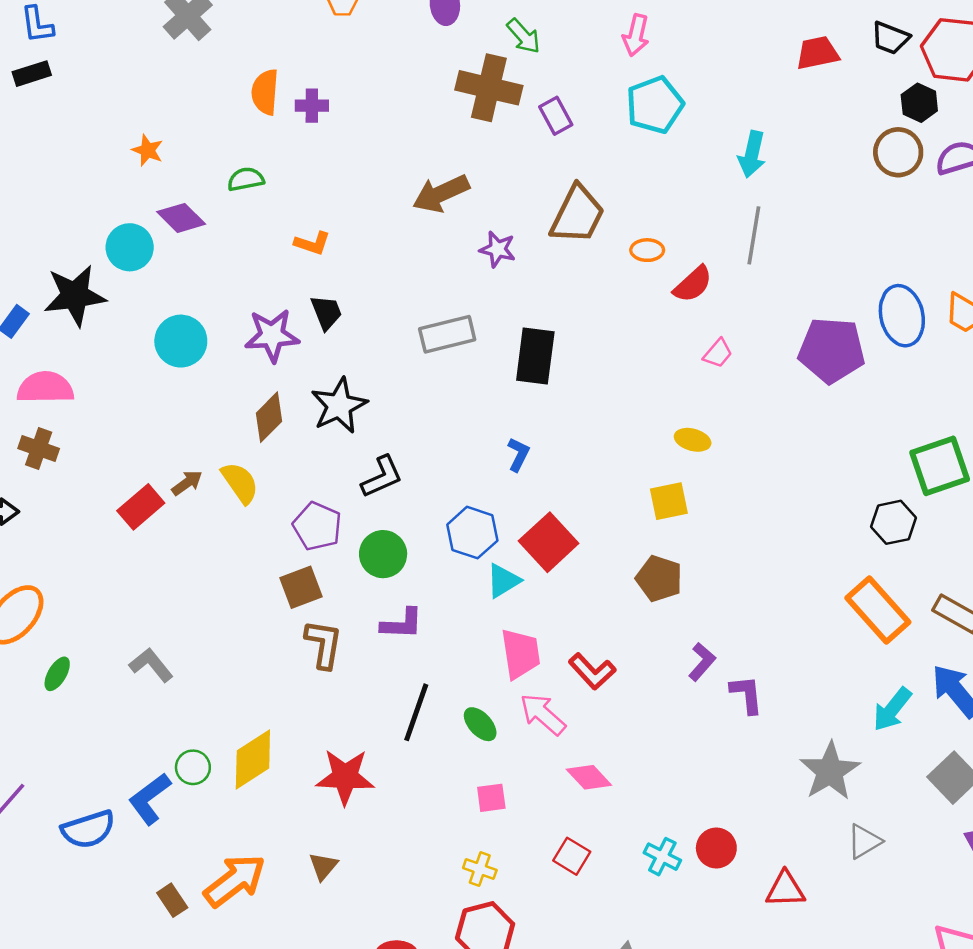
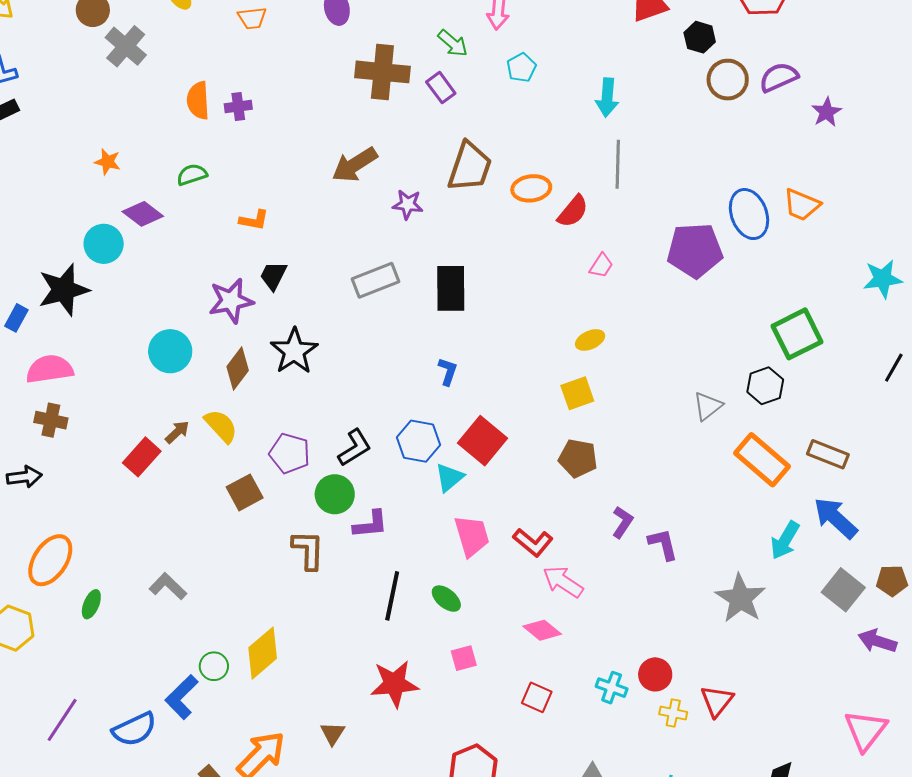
green arrow: (524, 36) -> (453, 43), moved
black hexagon: (919, 103) -> (700, 37), moved
cyan pentagon: (655, 105) -> (521, 68), size x0.6
orange ellipse: (647, 250) -> (531, 188), size x1.4
black trapezoid: (326, 312) -> (273, 276), turned -124
cyan circle: (181, 341) -> (170, 351), moved
yellow ellipse: (693, 440) -> (590, 340), turned -32
black L-shape: (382, 477) -> (355, 448), moved
green circle: (383, 554) -> (335, 494), moved
brown square: (301, 587) -> (245, 492), moved
pink arrow: (543, 714) -> (563, 582), moved
red star: (345, 777) -> (394, 684), moved
gray triangle: (864, 841) -> (708, 406), moved
yellow cross: (480, 869) -> (673, 713), moved
red triangle: (785, 889) -> (717, 701), turned -42

